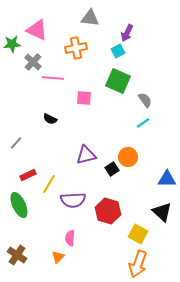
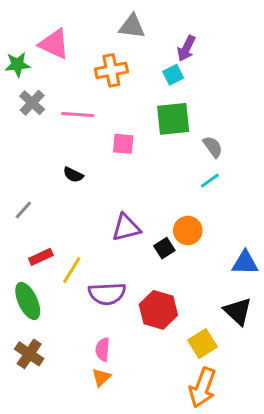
gray cross: (33, 62) -> (32, 103), moved
green square: (118, 81) -> (173, 119), turned -30
yellow square: (138, 234) -> (202, 344), turned 30
brown cross: (17, 255) -> (29, 354), moved
orange triangle: (58, 257) -> (101, 377), moved

